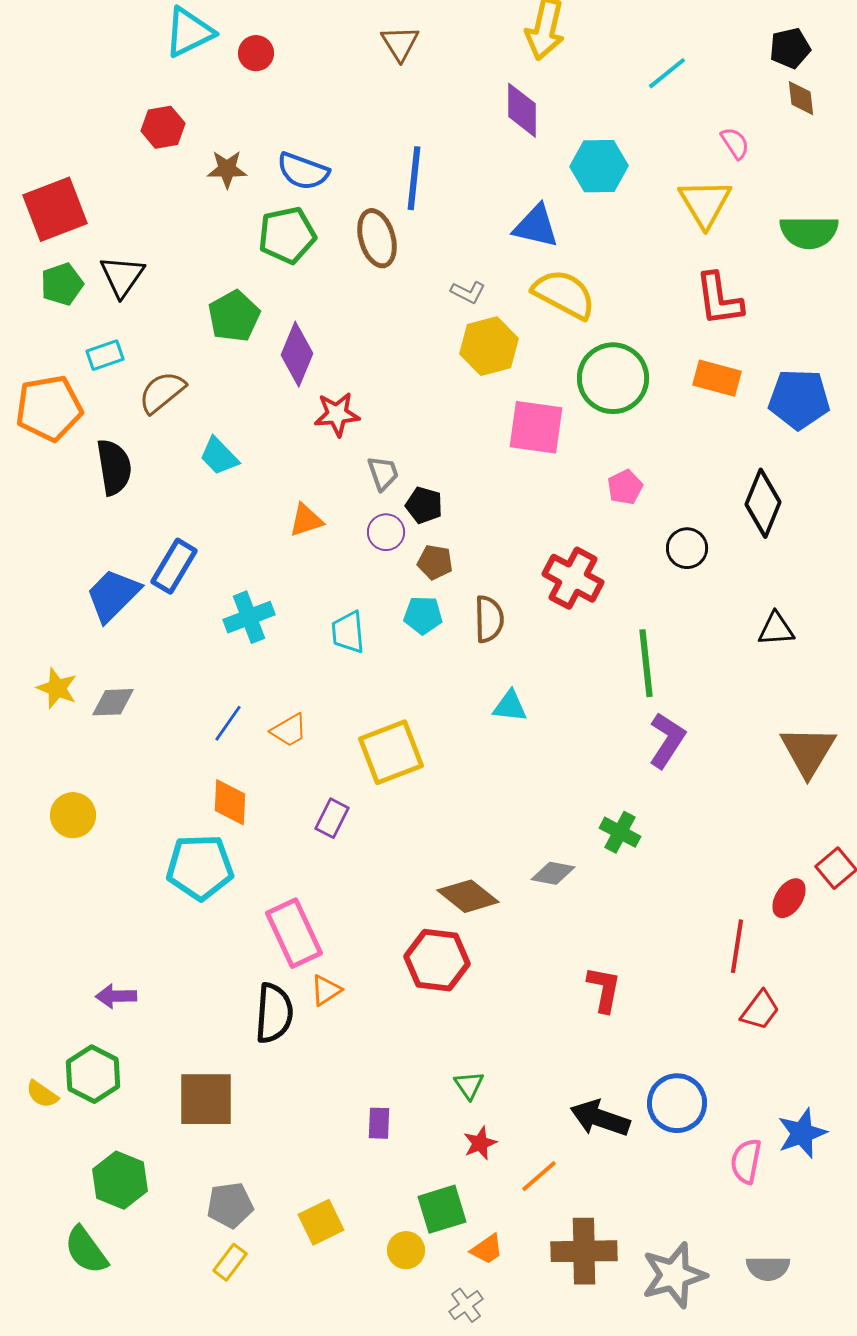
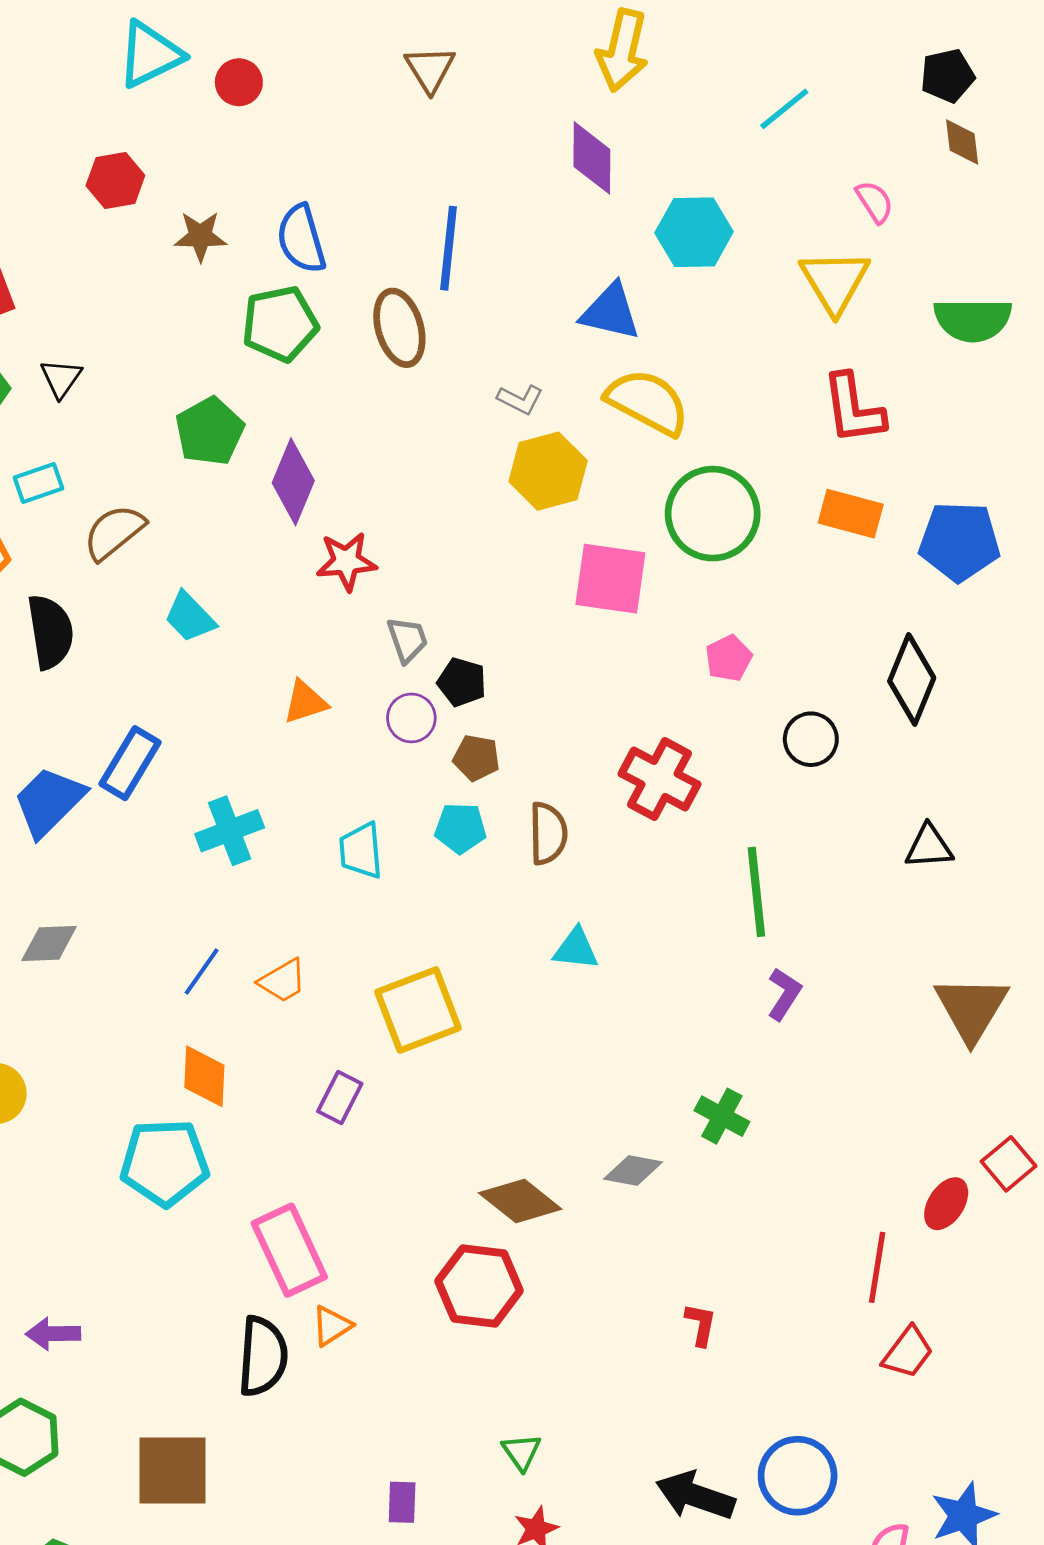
blue semicircle: (303, 171) -> (301, 239), turned 54
black triangle: (122, 276) -> (61, 378), size x0.7
purple L-shape: (667, 740) -> (784, 994), size x0.7
red L-shape: (604, 989) -> (701, 1324), size x0.7

